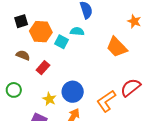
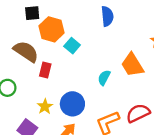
cyan semicircle: (77, 31) -> (104, 78), moved, turned -80
brown semicircle: (23, 55) -> (26, 51), size x1.6
red rectangle: (43, 68) -> (45, 70), turned -40

